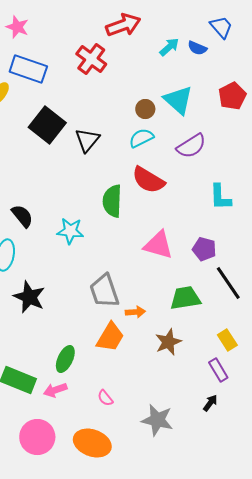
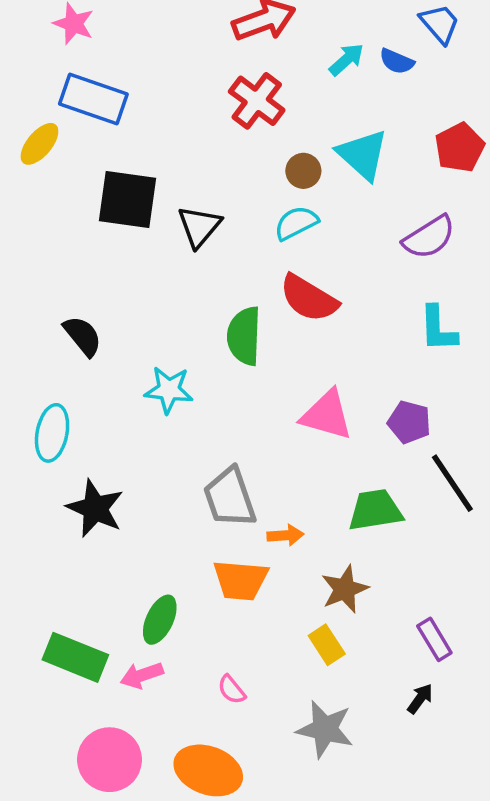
red cross: (91, 59) -> (257, 101), moved
black square: (47, 125) -> (127, 200), turned -30
purple semicircle: (191, 146) -> (429, 237), moved
black semicircle: (22, 216) -> (83, 336), moved
orange trapezoid: (110, 337) -> (241, 580), turned 64
yellow rectangle: (227, 340) -> (327, 645), moved

